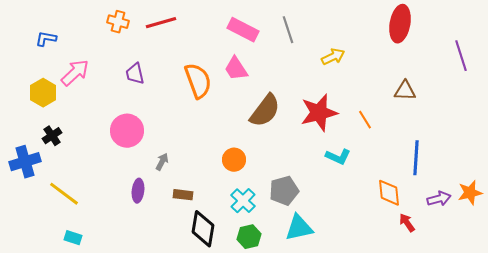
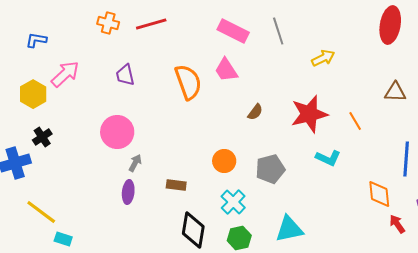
brown semicircle: (265, 111) -> (255, 112), size x0.5
gray arrow: (162, 162) -> (135, 163), moved
gray pentagon: (284, 191) -> (270, 169), moved
yellow line: (64, 194) -> (41, 212), moved
brown rectangle: (183, 195) -> (176, 185), moved

